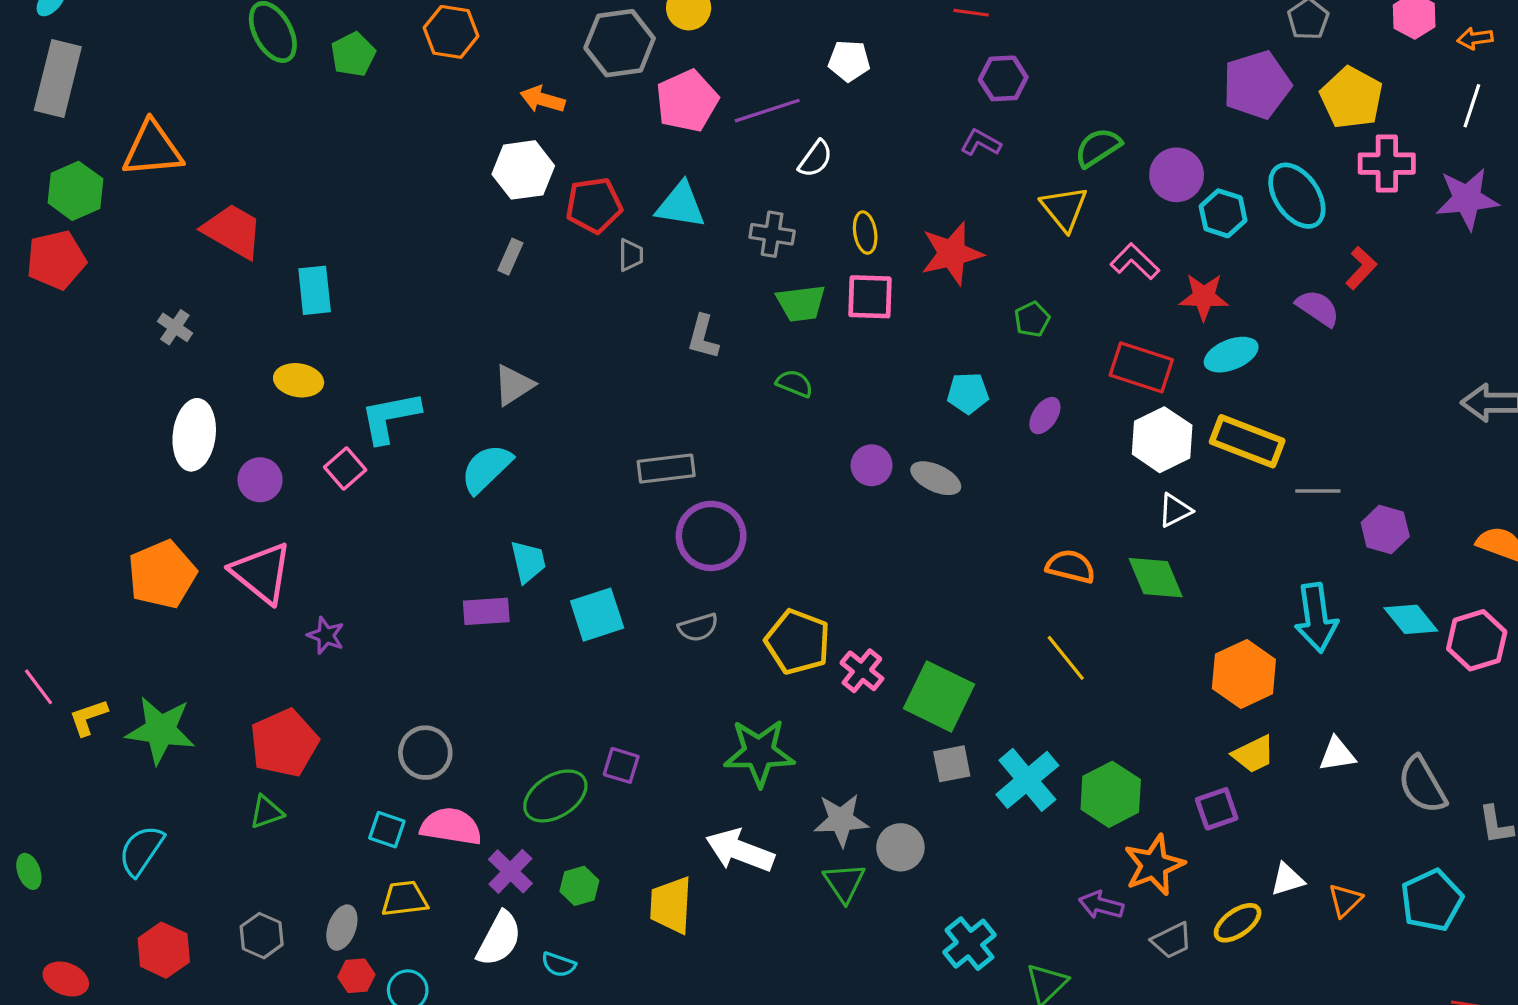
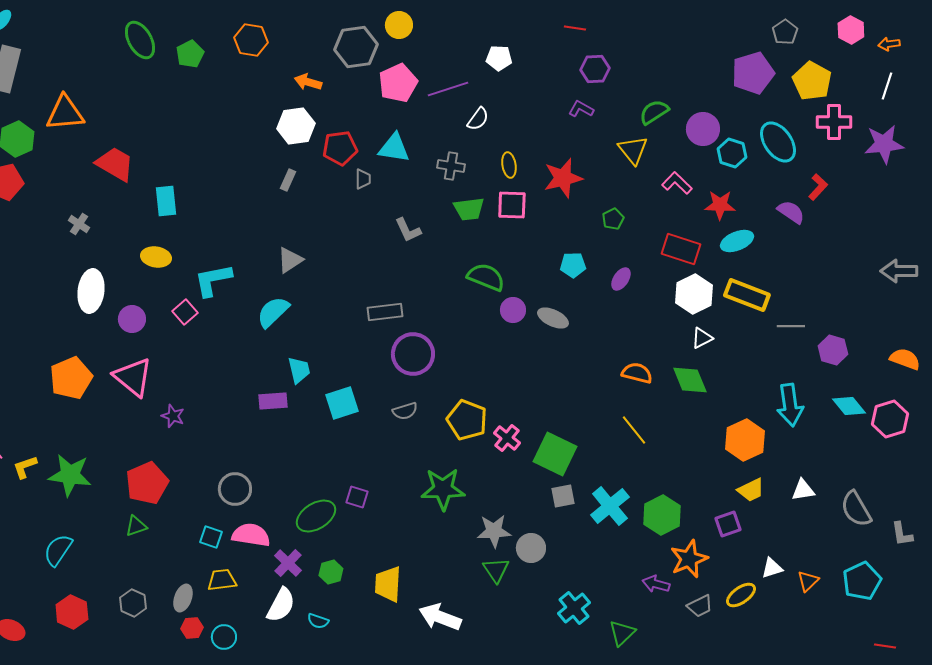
gray L-shape: (703, 337) -> (408, 230), turned -40
green semicircle: (795, 383) -> (486, 277), moved, size x1.6
white arrow: (740, 851) -> (440, 617), moved

